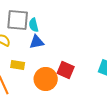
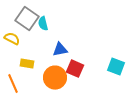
gray square: (18, 20) -> (27, 19), turned 30
blue triangle: (37, 42) -> (60, 50), moved

